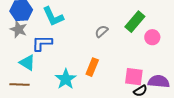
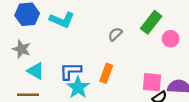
cyan L-shape: (53, 17) -> (62, 20), turned -40
gray star: (19, 29) -> (22, 49), moved
blue L-shape: (42, 43) -> (70, 71), moved

